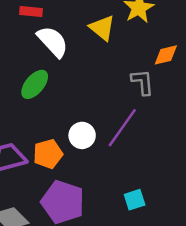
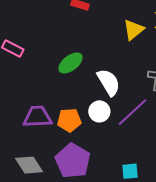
yellow triangle: (102, 28) -> (134, 30), turned 30
white semicircle: (53, 42) -> (109, 82), moved

